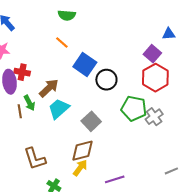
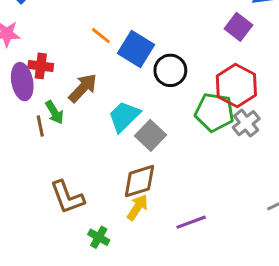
orange line: (62, 42) -> (101, 36), moved
red hexagon: (155, 78) -> (236, 86), moved
cyan trapezoid: (59, 109) -> (124, 116), moved

